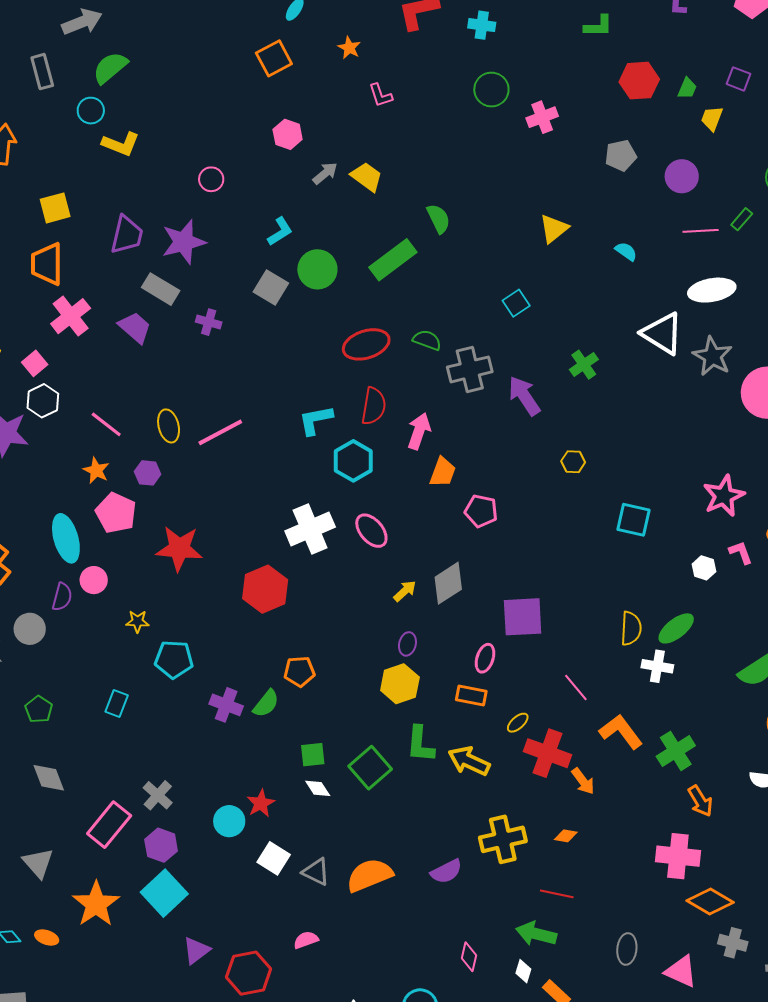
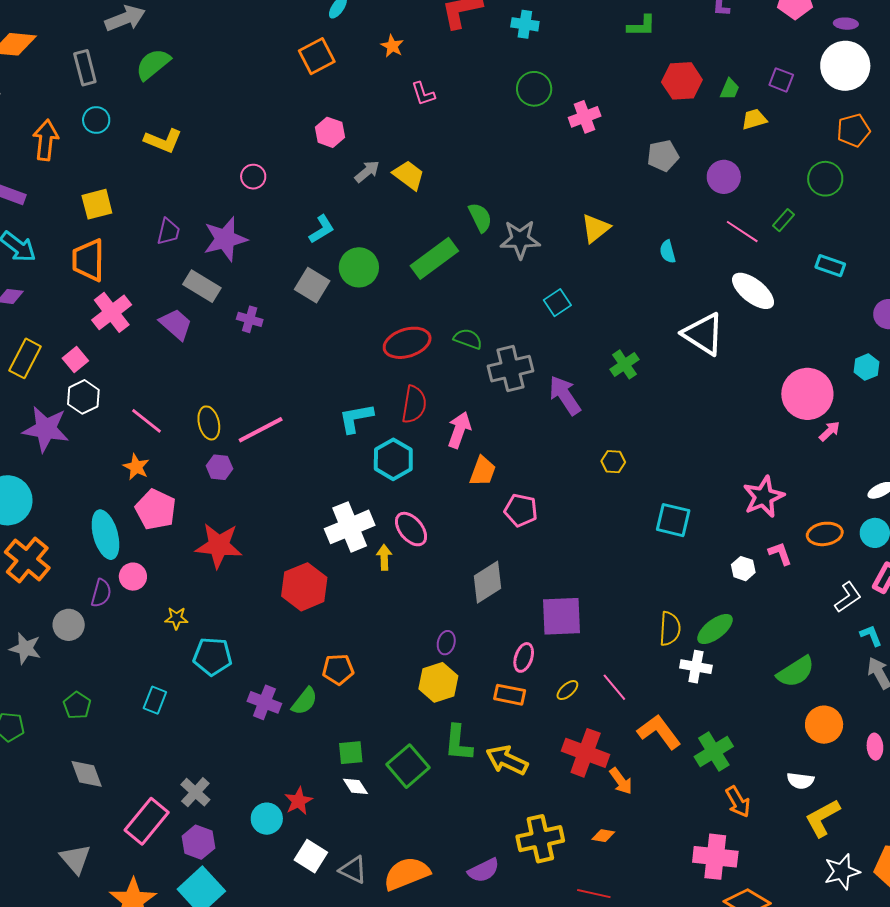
cyan circle: (91, 111) -> (96, 120), moved
yellow trapezoid: (712, 118) -> (754, 119), turned 52
pink line: (701, 231) -> (742, 232), turned 36
purple trapezoid: (127, 235) -> (168, 232), size x0.7
cyan semicircle: (626, 251) -> (668, 252), turned -140
white ellipse: (712, 290) -> (753, 291), turned 48
gray star: (713, 356) -> (520, 239), moved, turned -30
purple hexagon: (148, 473) -> (219, 467), moved
yellow arrow: (405, 591) -> (384, 557), moved, turned -50
yellow ellipse: (518, 723) -> (567, 690), moved

